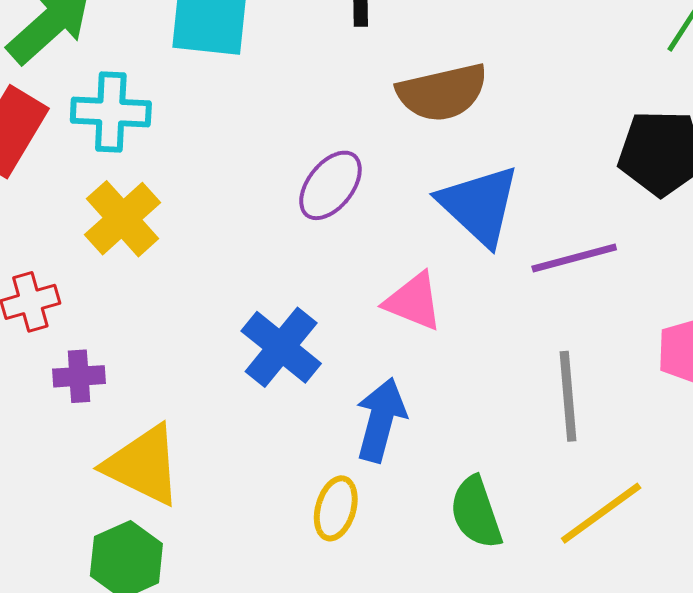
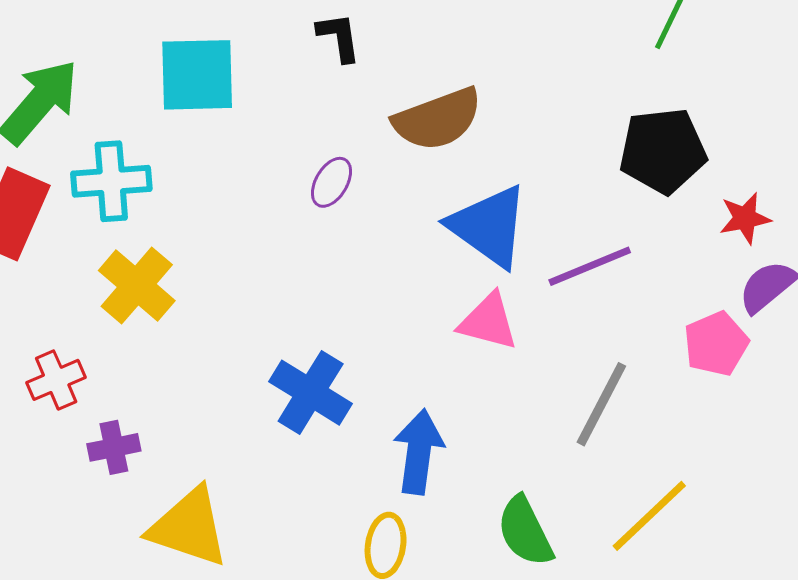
purple ellipse: (330, 185) -> (331, 182), moved, size x0.7
pink triangle: (414, 302) -> (488, 322), moved
gray line: (568, 396) -> (601, 404), turned 40

